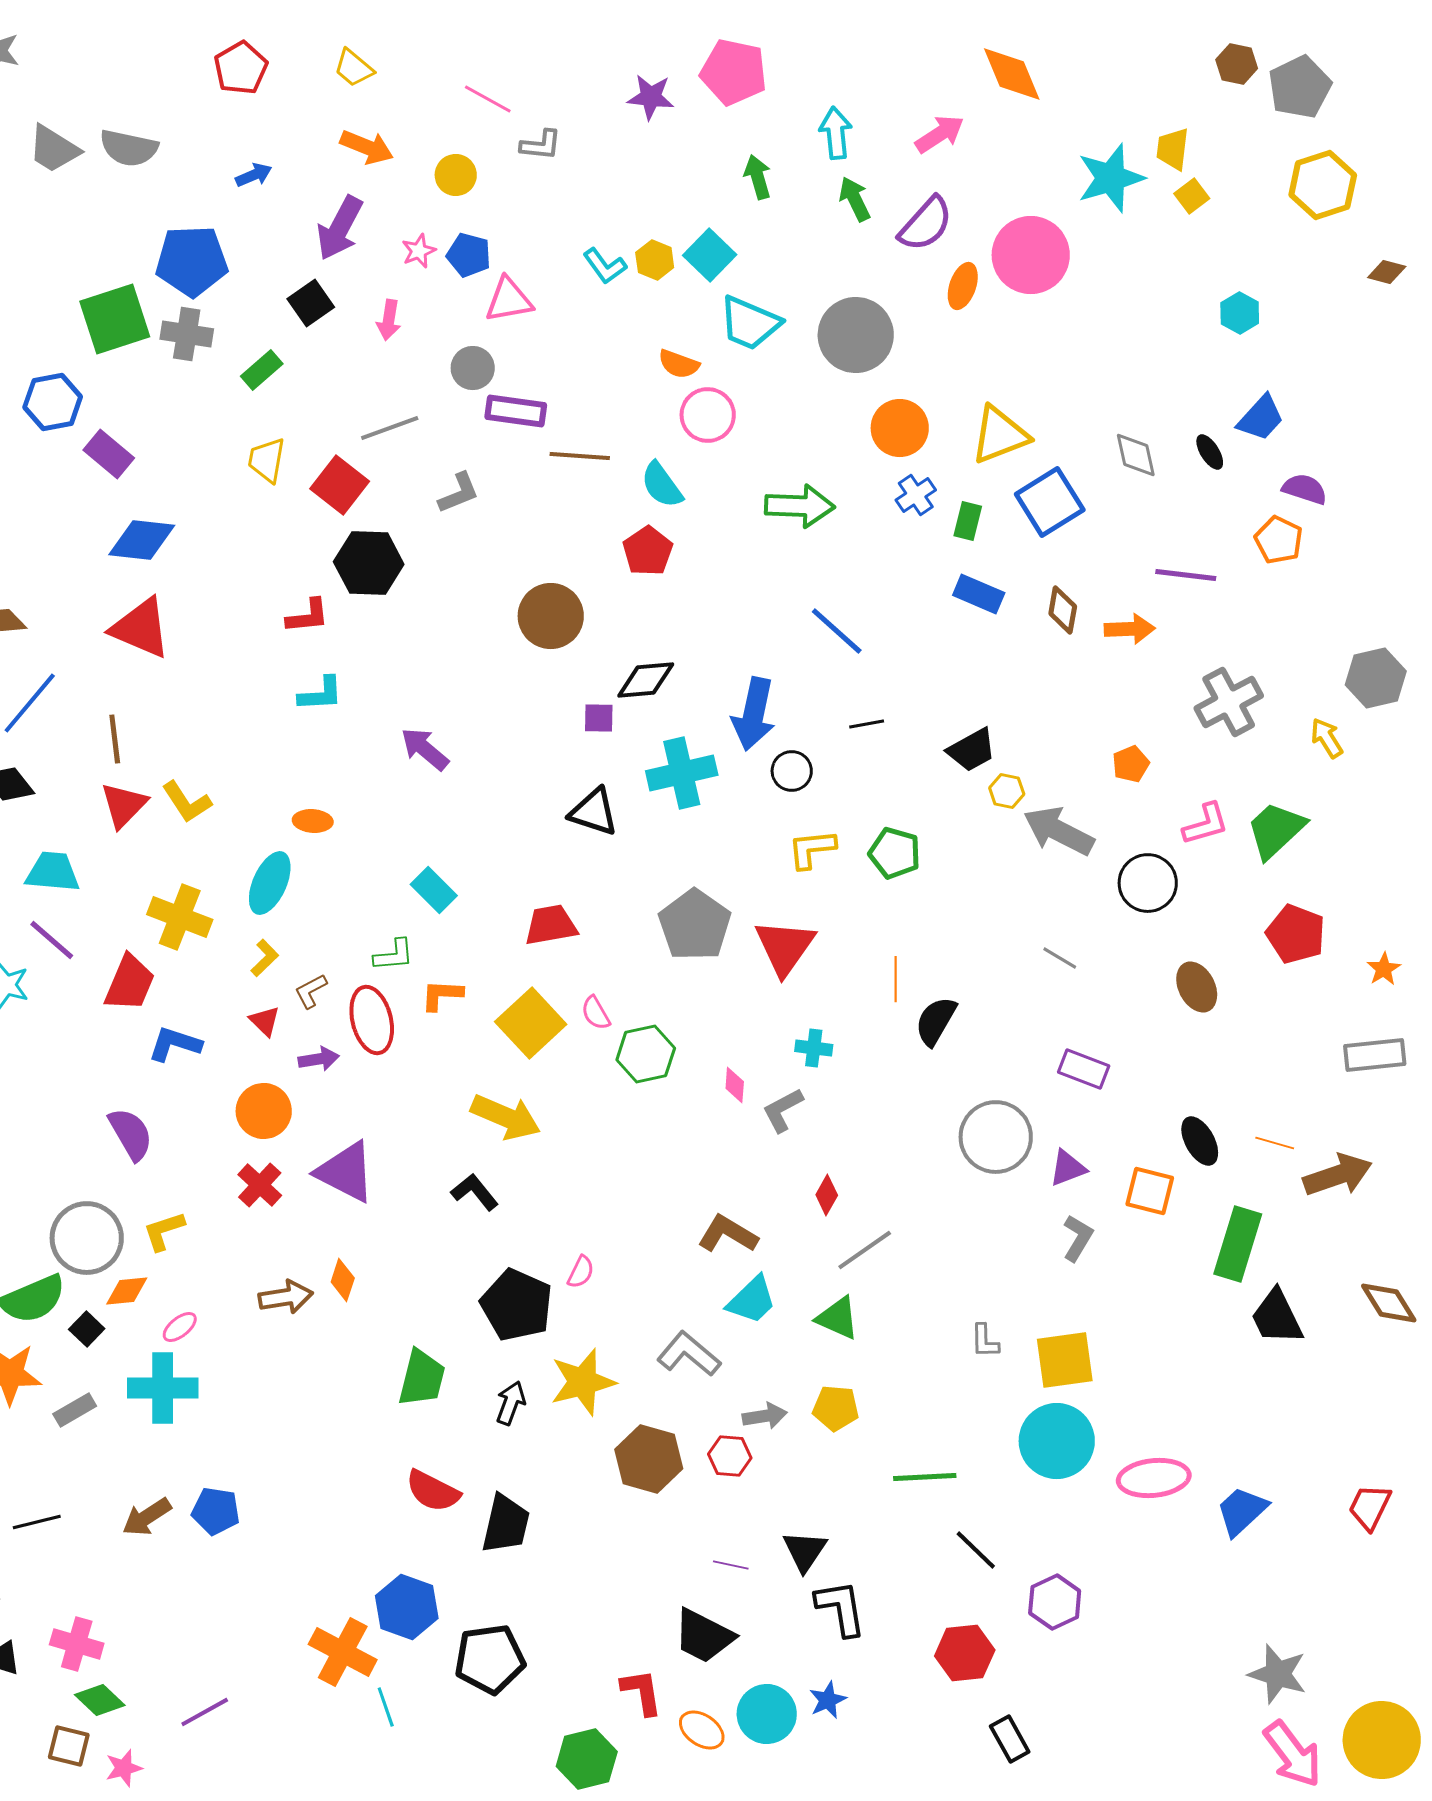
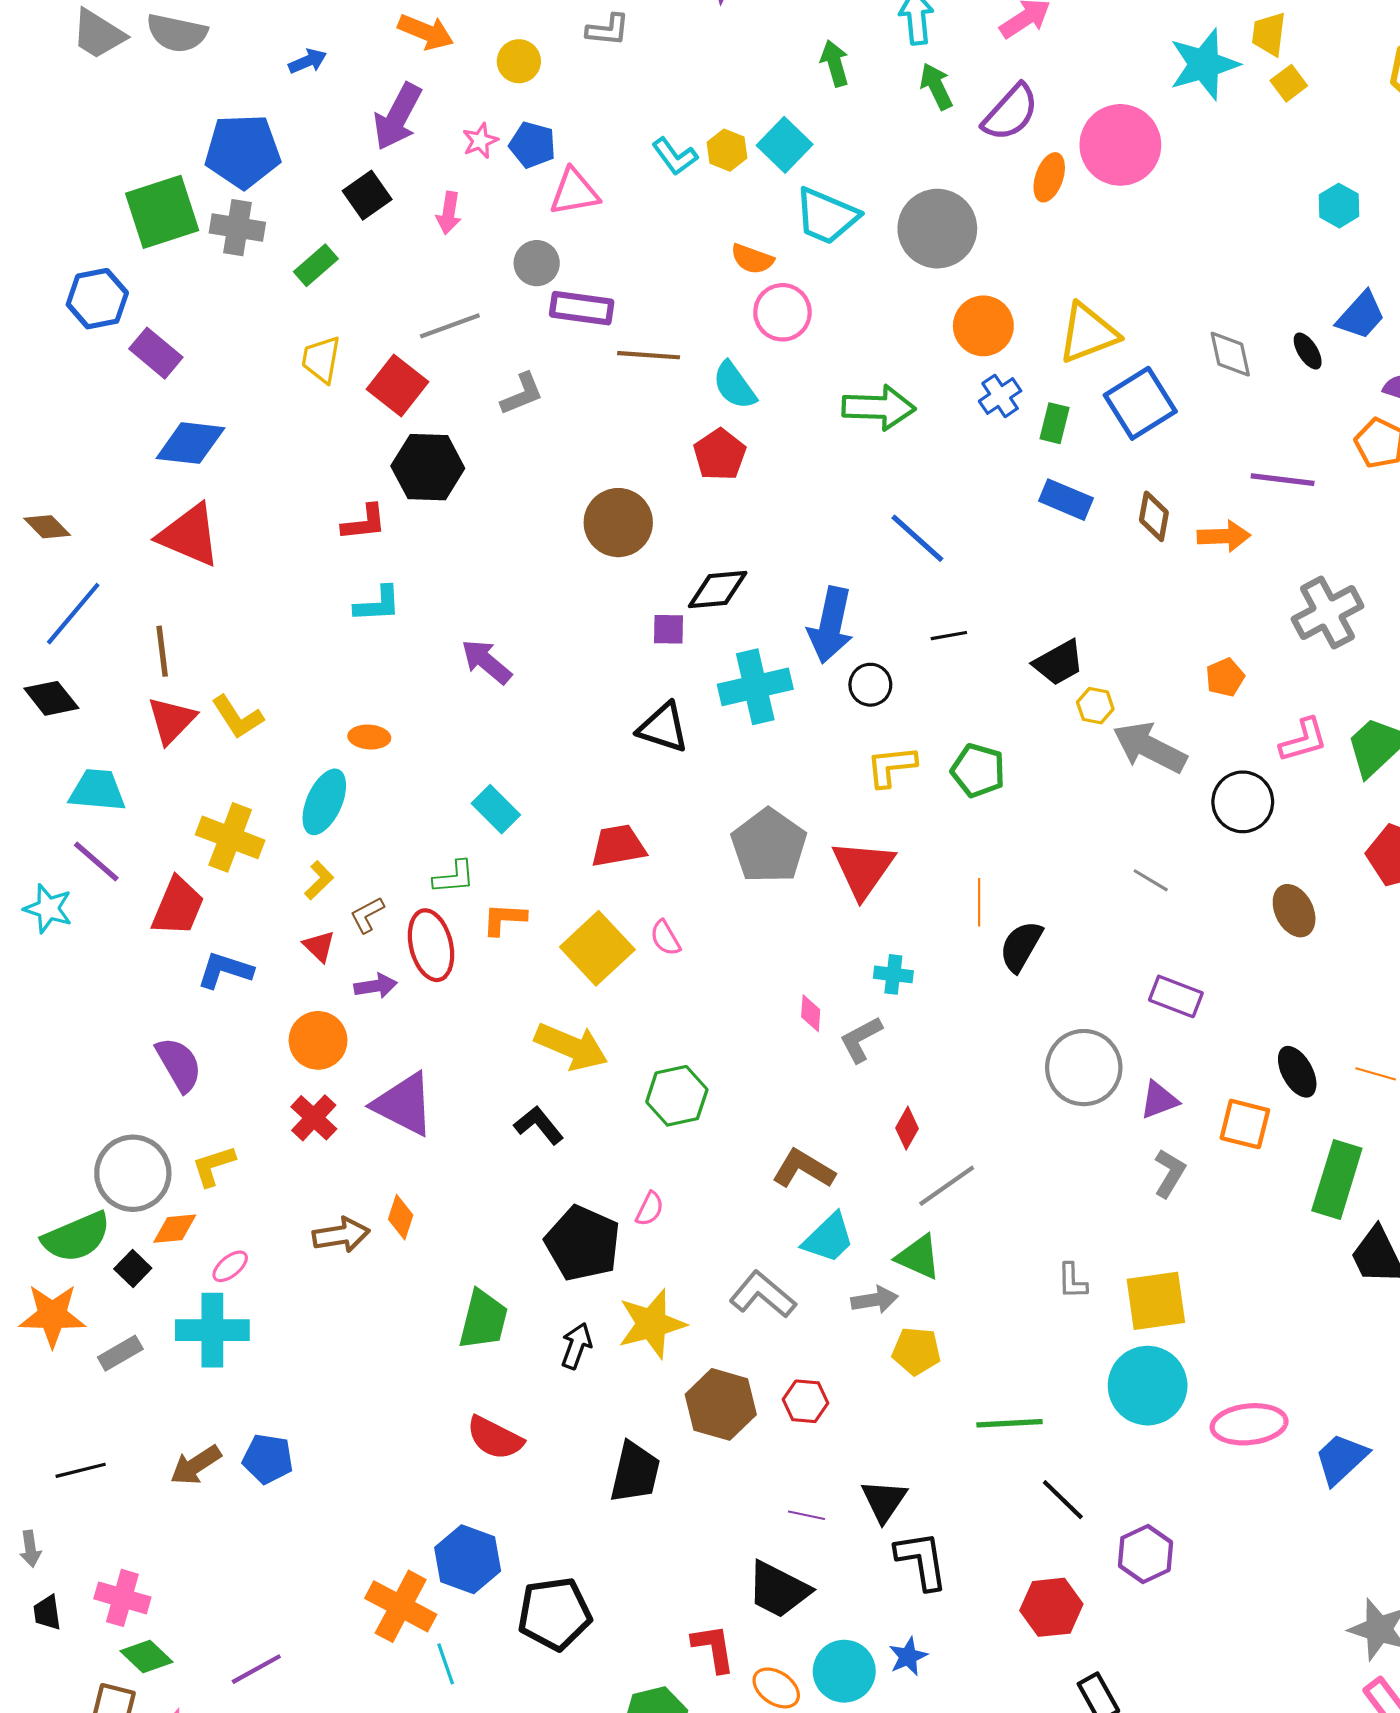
green hexagon: (646, 1054) -> (677, 1096), moved
gray arrow: (765, 1416) -> (875, 1300), moved
black trapezoid: (506, 1524) -> (635, 1472), moved

